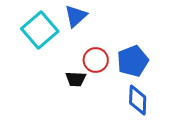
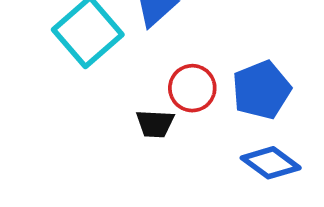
blue diamond: (138, 100) -> (271, 163), turned -56

